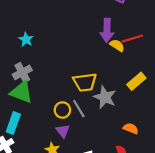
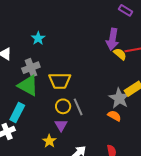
yellow trapezoid: (85, 82) -> (60, 81), moved
gray star: (105, 97) -> (119, 98), moved
orange semicircle: (131, 128) -> (114, 116), moved

